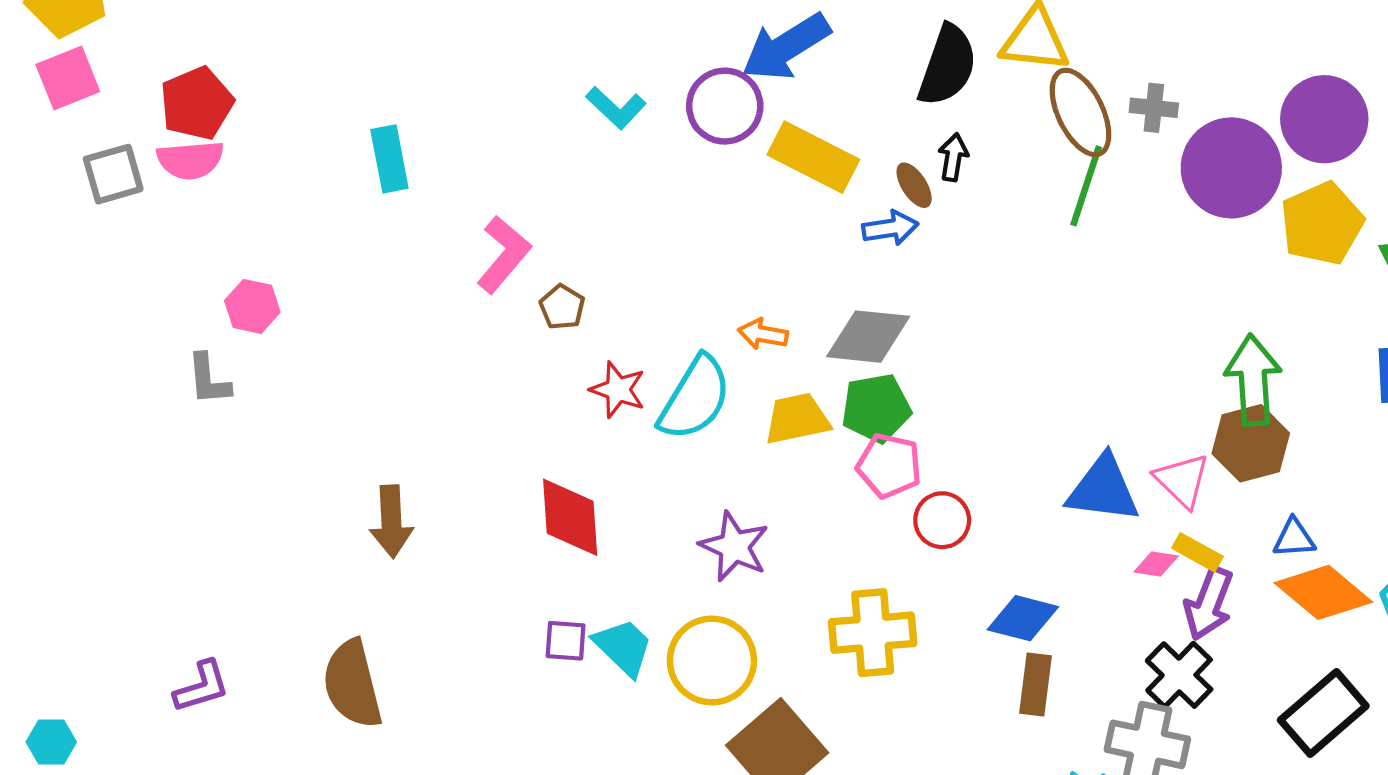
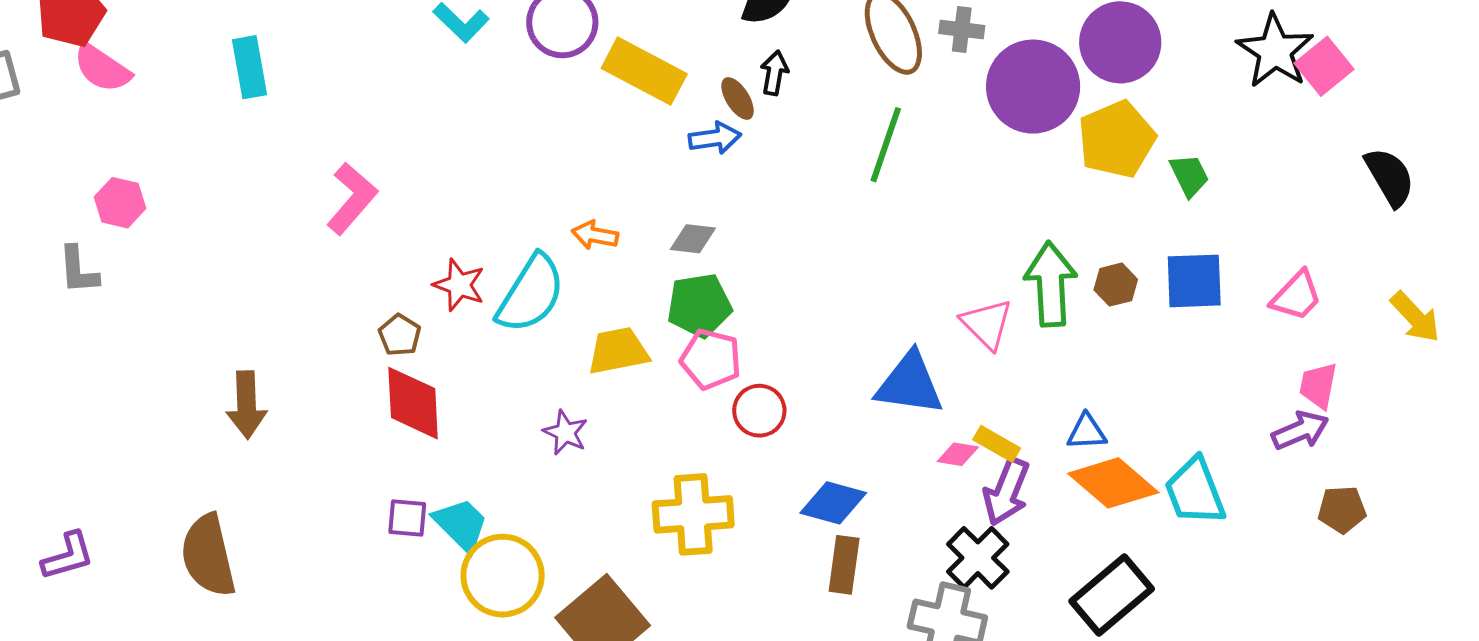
pink semicircle: (190, 160) -> (102, 68), moved, turned 38
green line: (1086, 186) -> (886, 145), moved
pink L-shape: (504, 254) -> (352, 198), moved
brown pentagon: (562, 307) -> (400, 335), moved
gray diamond: (868, 337) -> (693, 239), size x0.6
yellow trapezoid: (797, 419) -> (618, 351), moved
brown hexagon: (1251, 443) -> (1116, 285), moved, size x0.6
pink triangle: (1182, 480) -> (987, 324), moved
purple star: (734, 547) -> (565, 433), size x0.7
yellow circle: (712, 660) -> (503, 576), moved

